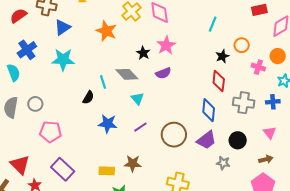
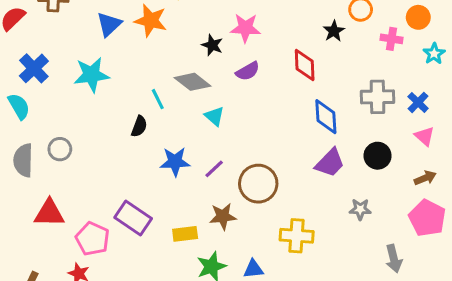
blue triangle: (62, 27) -> (109, 24), moved
pink star: (166, 45) -> (245, 28), turned -30
red diamond: (219, 81) -> (305, 65), moved
blue cross: (273, 102) -> (418, 102), moved, turned -32
purple line: (140, 127) -> (214, 169), moved
pink pentagon: (51, 132) -> (92, 239), moved, turned 30
brown circle: (174, 135) -> (258, 184), moved
gray star: (223, 163) -> (360, 209), moved
red triangle: (20, 165) -> (49, 213), moved, turned -35
purple rectangle: (63, 169) -> (133, 218), moved

